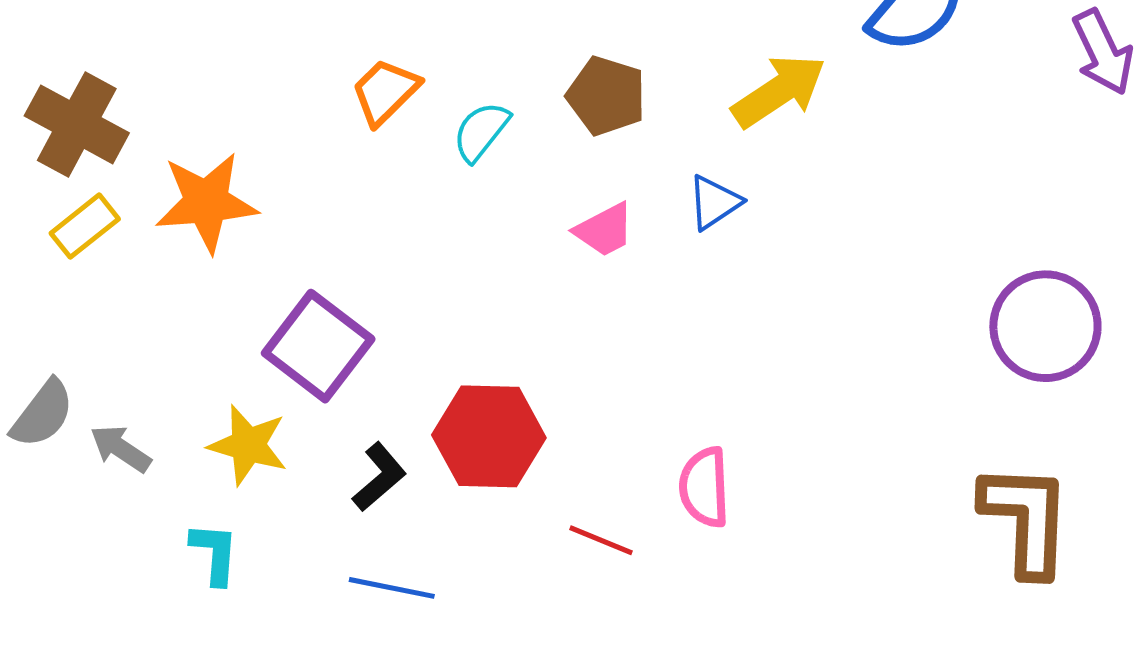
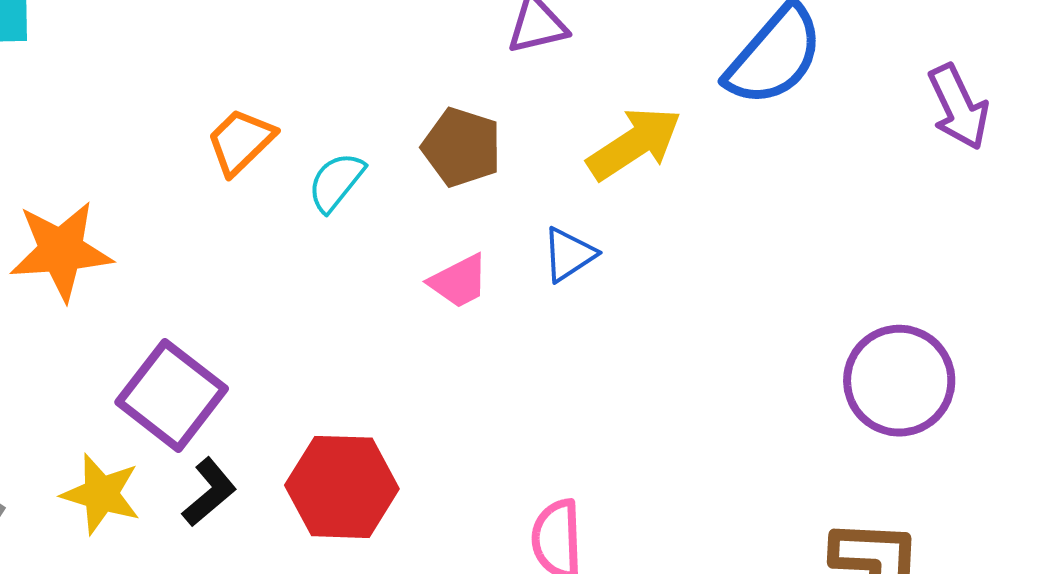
black L-shape: (379, 477) -> (209, 492), moved

